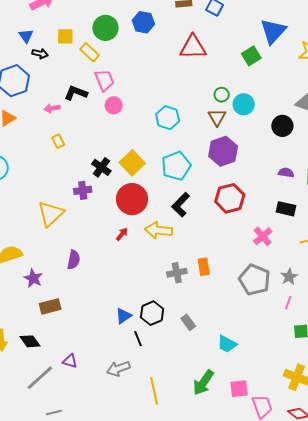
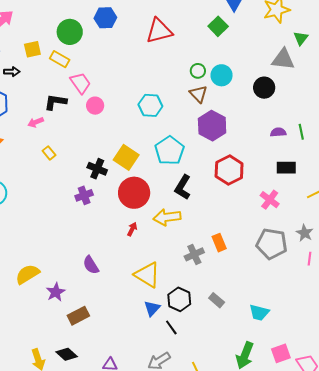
yellow triangle: (51, 214) -> (147, 275), moved, turned -32
purple semicircle: (74, 260) -> (91, 265), turned 150
purple star: (33, 278) -> (56, 292), turned 30

